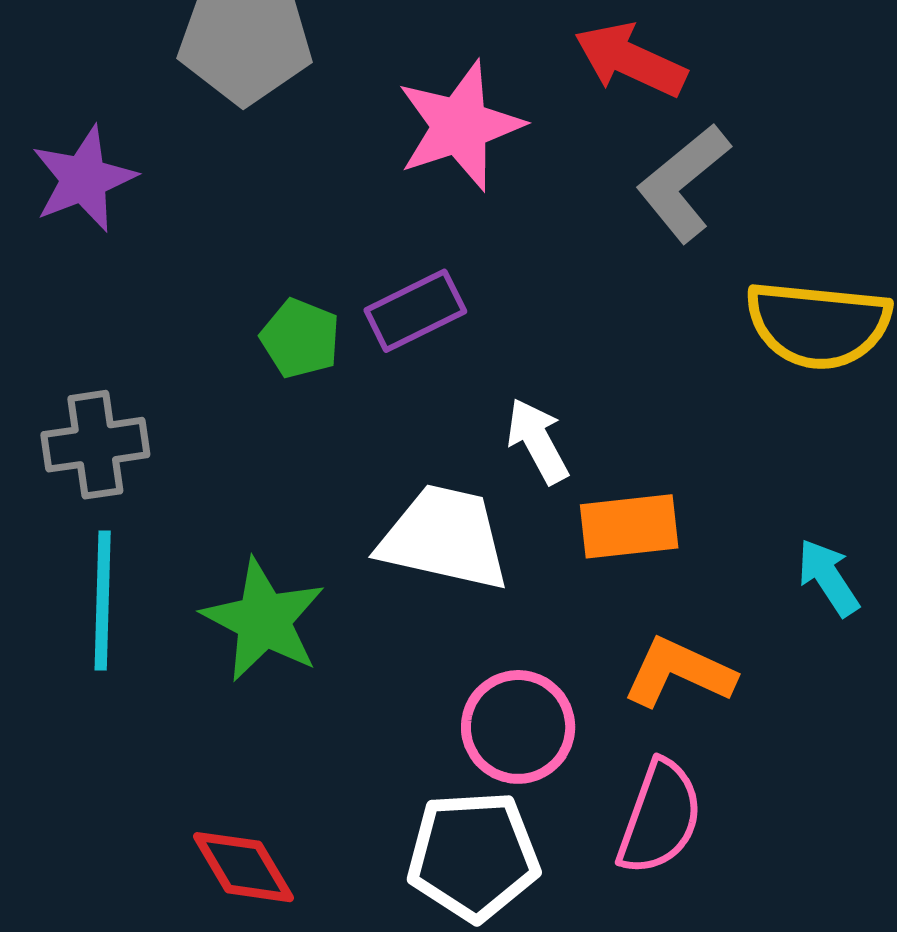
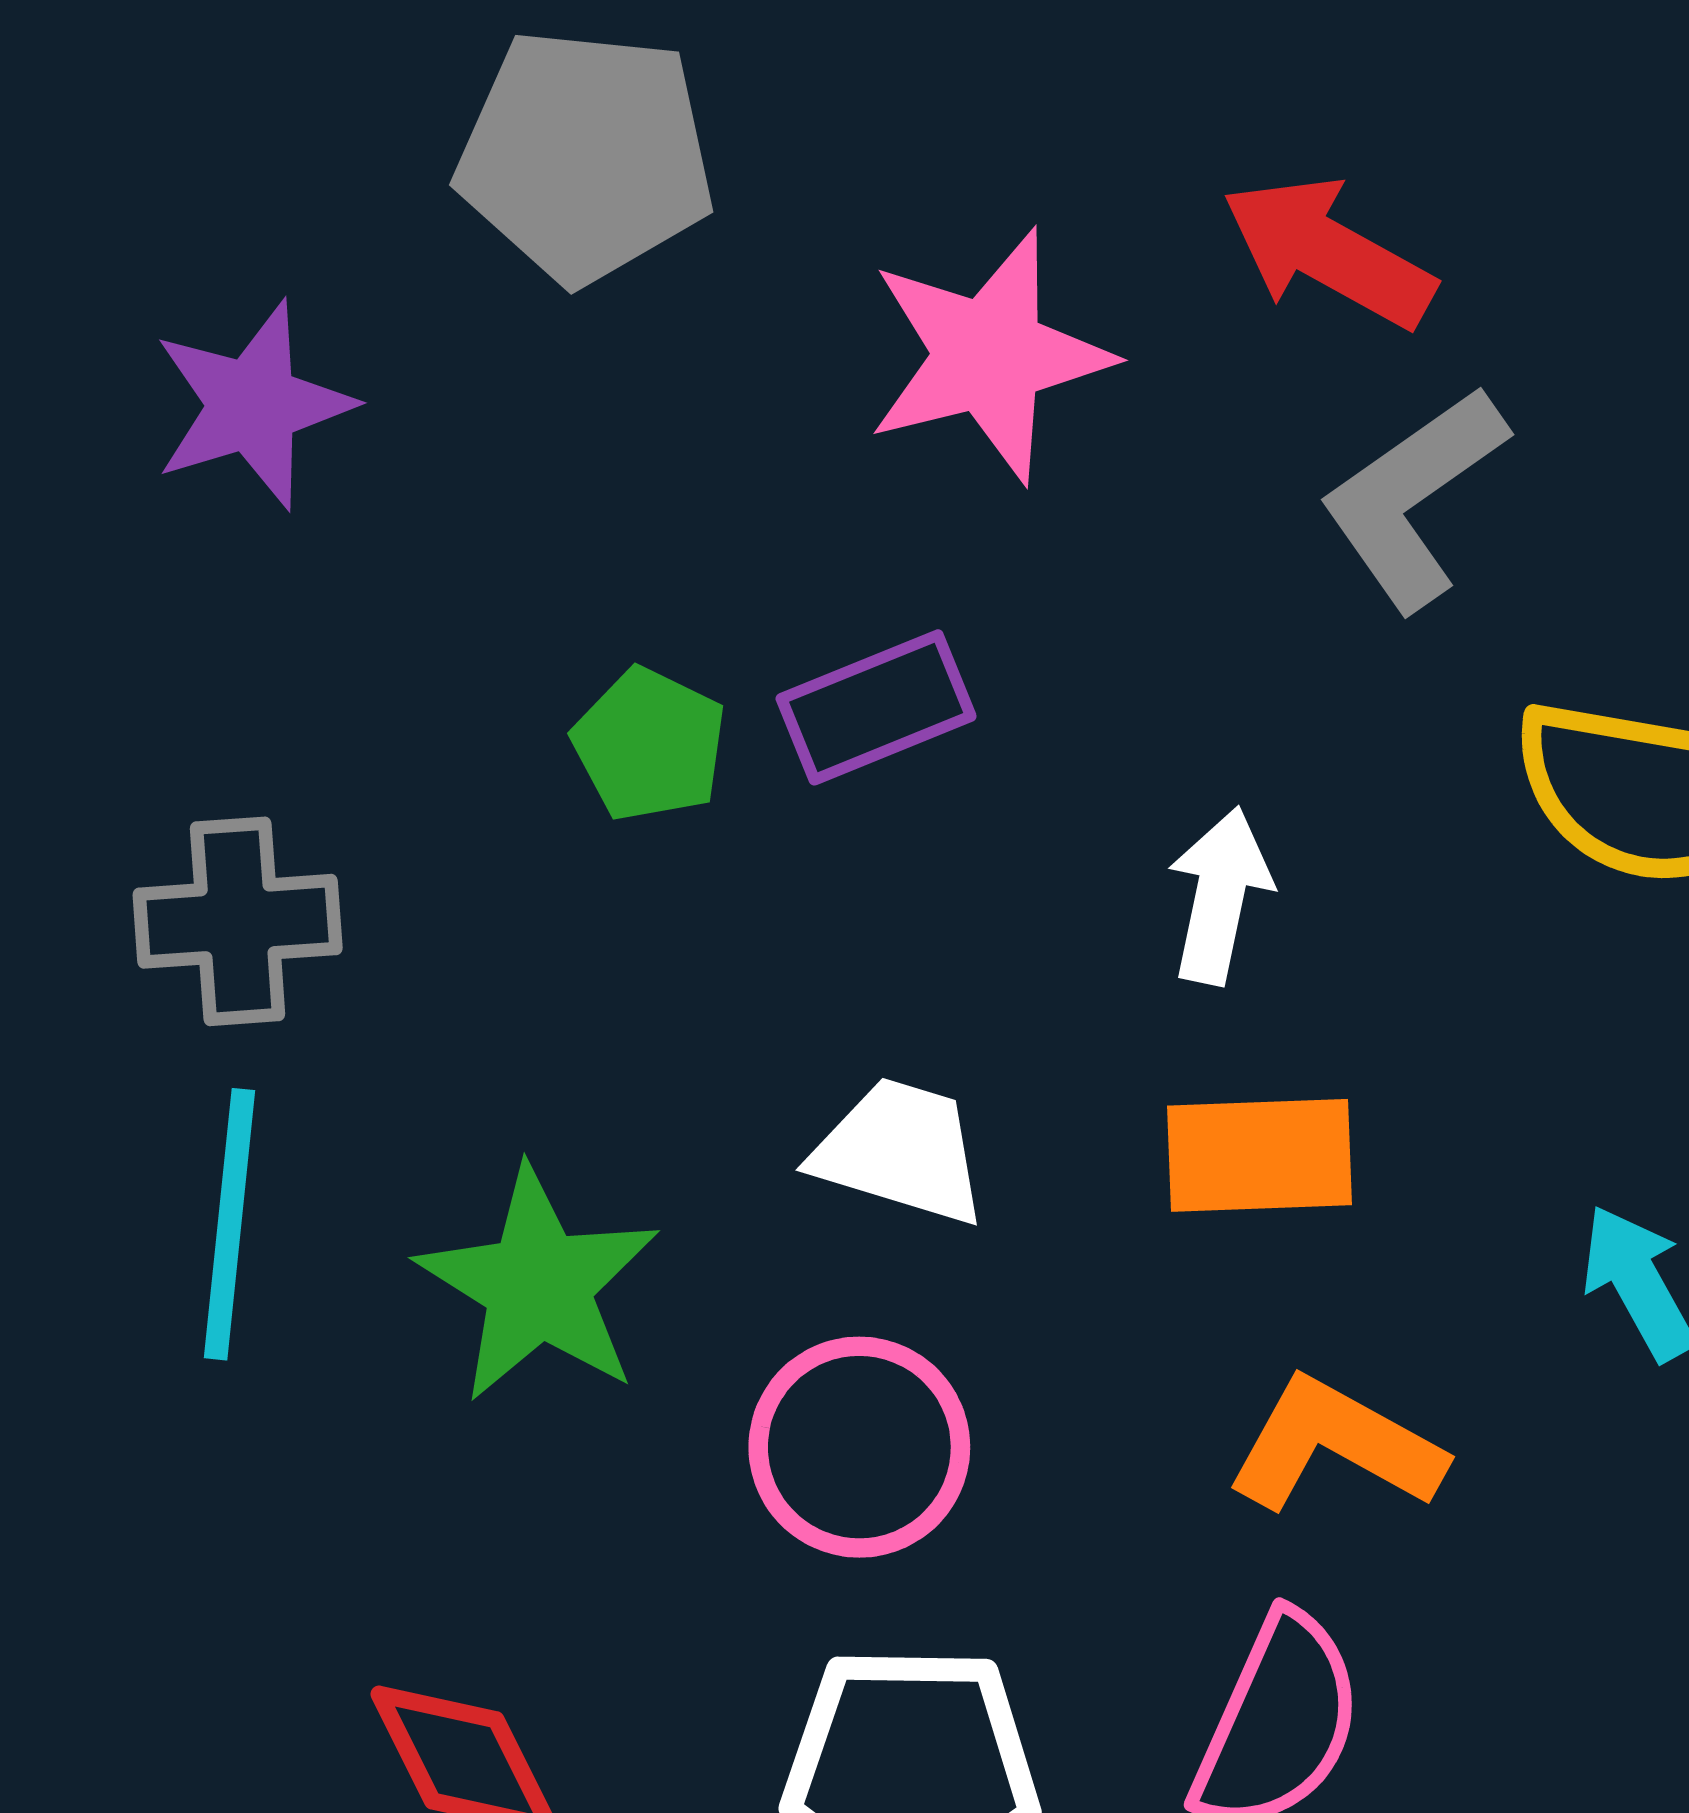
white arrow: (538, 441) -> (1220, 896), moved, turned 36
white trapezoid: (444, 538) -> (900, 1151), size x0.7
pink circle: (518, 727) -> (859, 1447), moved

